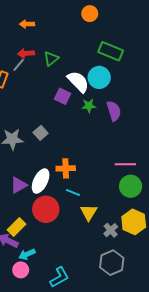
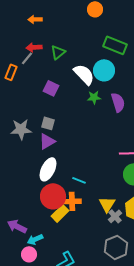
purple square: (63, 96) -> (51, 88), moved
gray square: (41, 133) -> (48, 123), turned -32
orange cross: (66, 168) -> (72, 201), moved
purple triangle: (19, 185) -> (47, 141), moved
yellow triangle: (89, 212) -> (107, 204), moved
yellow rectangle: (17, 227) -> (60, 213), moved

